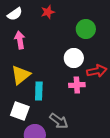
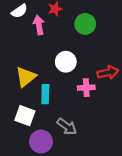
green circle: (86, 29) -> (85, 24), moved
pink arrow: (20, 40) -> (39, 25), moved
white circle: (74, 58) -> (66, 62), moved

